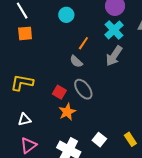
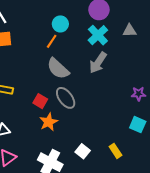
cyan circle: (66, 15) -> (60, 24), moved
orange line: (83, 43) -> (52, 41), moved
gray semicircle: (76, 61) -> (58, 69), size x1.6

